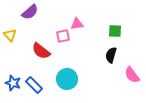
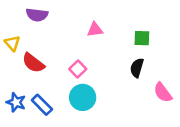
purple semicircle: (30, 12) -> (37, 15), turned 48
pink square: (63, 36) -> (78, 69), moved, turned -32
red semicircle: (41, 51) -> (33, 63), moved

